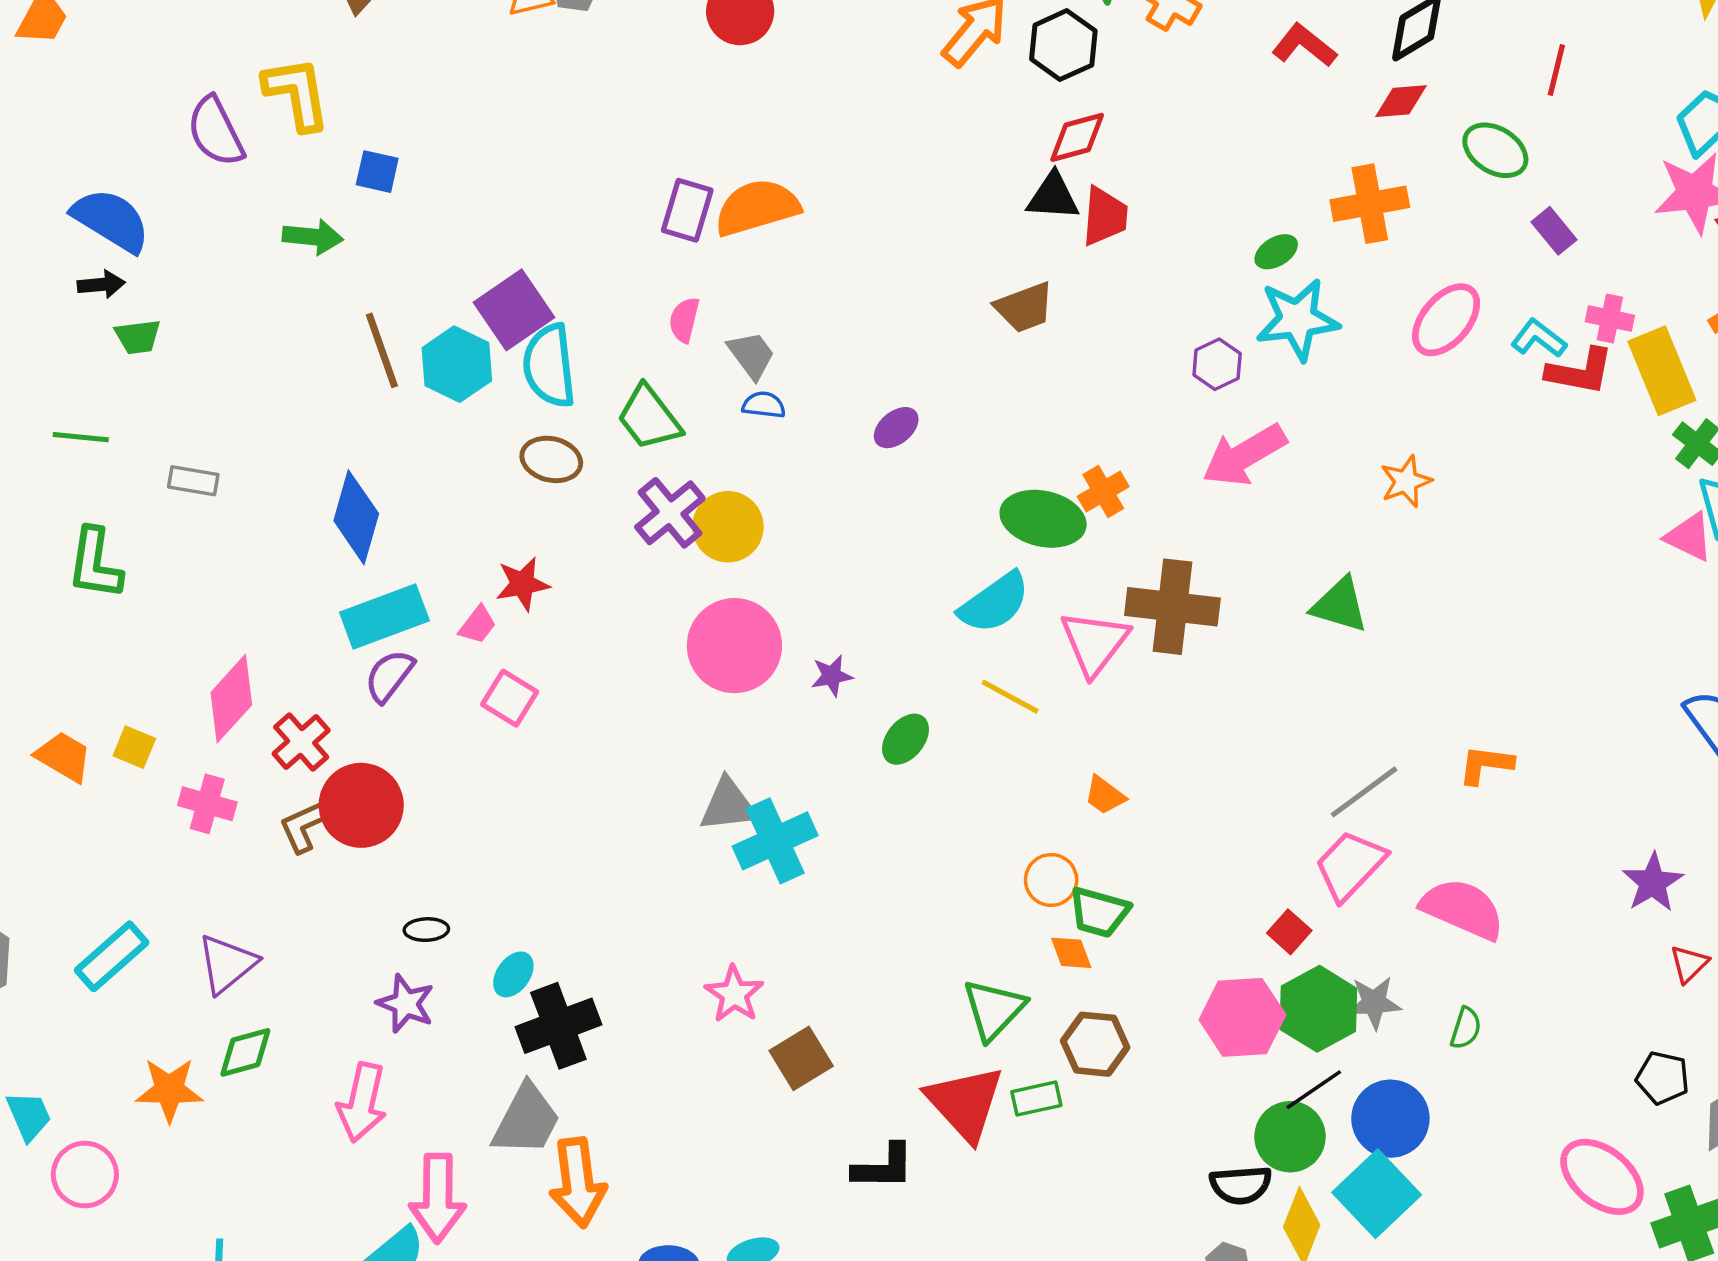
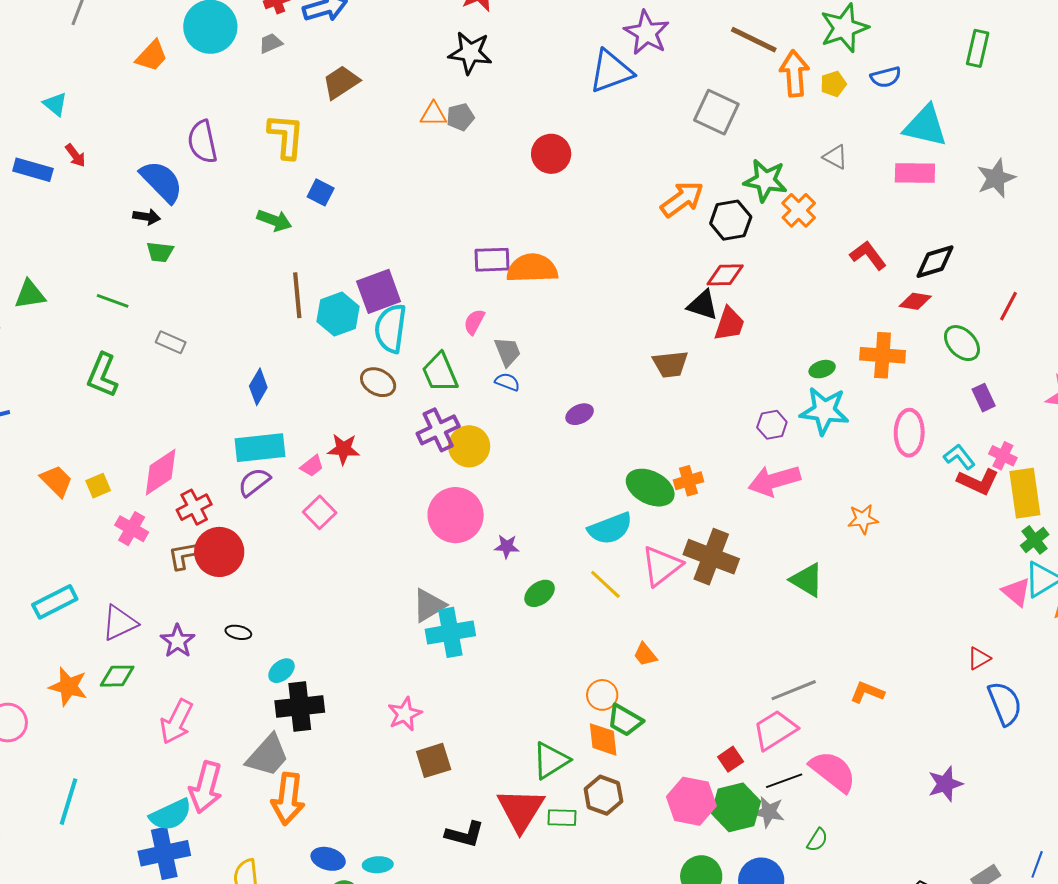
purple semicircle: (216, 132) -> (202, 142), moved
purple rectangle: (687, 210) -> (492, 260), turned 57
pink ellipse: (1446, 320) -> (909, 433), turned -54
blue diamond: (356, 517) -> (258, 387), size x0.7
yellow square: (134, 747) -> (98, 486), turned 30
gray triangle: (728, 805) -> (429, 605), turned -39
orange diamond: (1071, 953) -> (603, 739), size x1.4
red triangle: (1689, 964) -> (979, 658), moved
purple star: (406, 1004) -> (178, 641), moved
black line: (1314, 1090) -> (784, 781), moved

